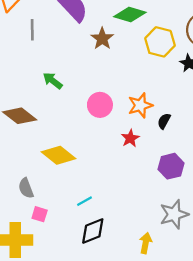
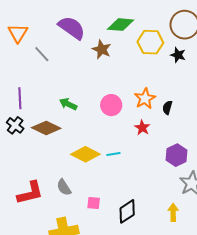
gray line: (32, 30) -> (42, 54), turned -30
green arrow: (53, 81) -> (68, 104), moved
purple hexagon: (171, 166) -> (177, 155), moved
cyan line: (85, 201) -> (113, 154), moved, turned 32
pink square: (40, 214) -> (94, 203), moved

